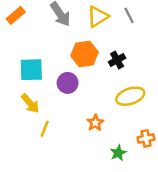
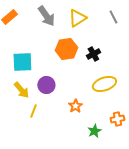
gray line: (129, 15) -> (113, 17), moved
purple circle: (68, 83) -> (46, 85), moved

